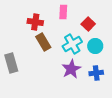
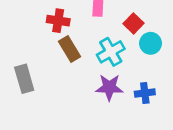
cyan circle: (95, 46) -> (151, 43), moved
purple star: (71, 69) -> (109, 87), turned 30

